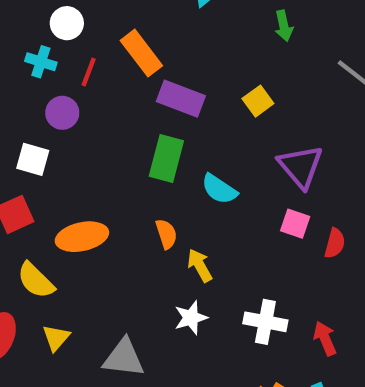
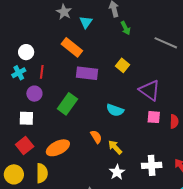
orange rectangle: (141, 53) -> (72, 47), moved
cyan cross: (41, 62) -> (19, 73), turned -32
green rectangle: (166, 159) -> (67, 104), moved, turned 35
yellow semicircle: (36, 280) -> (42, 173), turned -120

